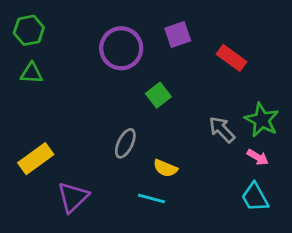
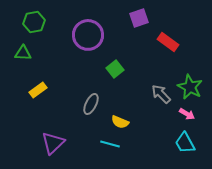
green hexagon: (29, 30) -> (34, 22), moved
purple square: (178, 34) -> (139, 18), moved
yellow rectangle: (36, 159) -> (38, 90), moved, size x0.7

